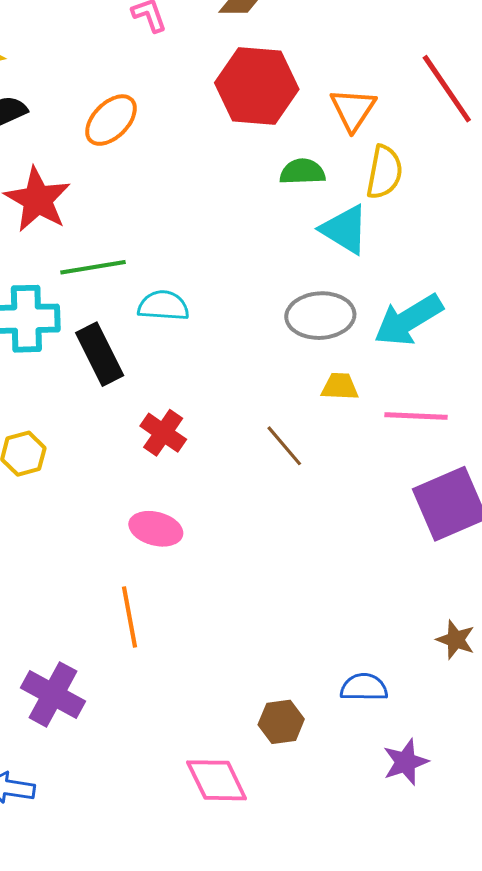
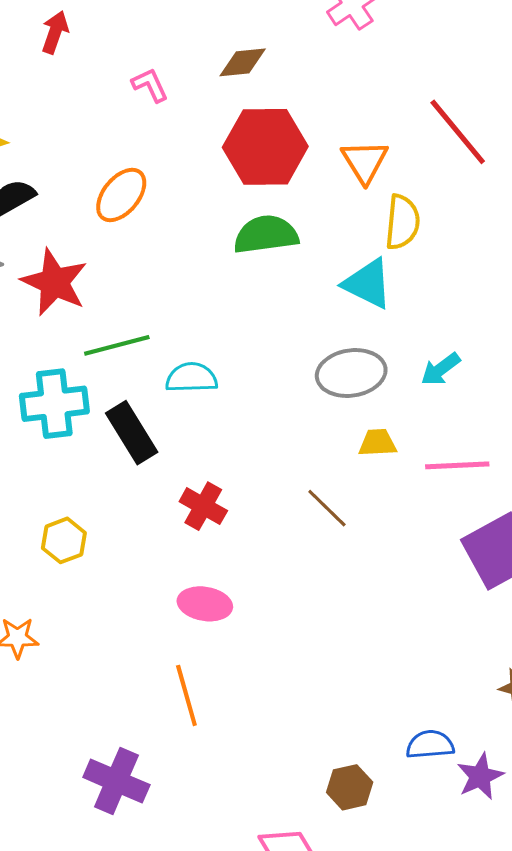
green semicircle: (302, 172) -> (266, 235), moved, size x1.4
cyan arrow: (408, 320) -> (441, 369), size x0.6
purple star: (405, 762) -> (480, 776), moved

